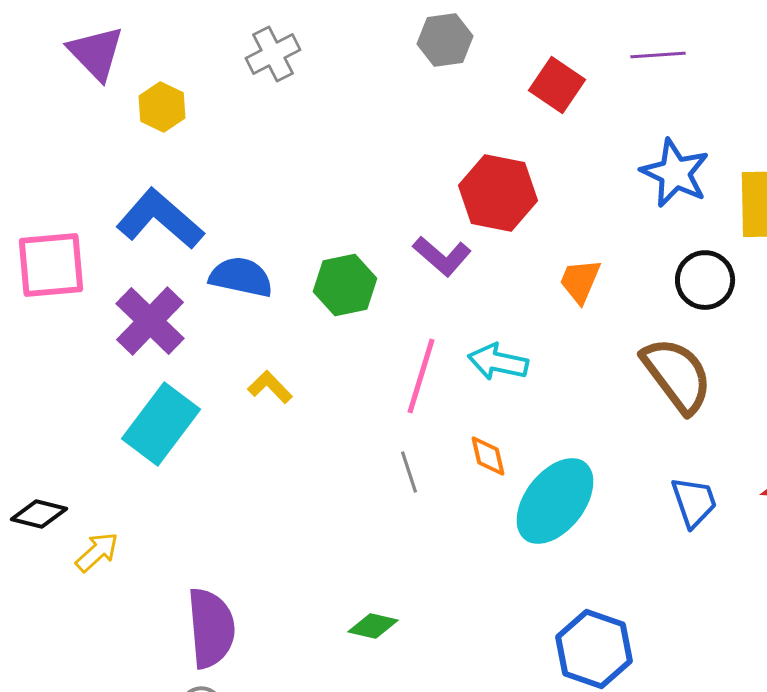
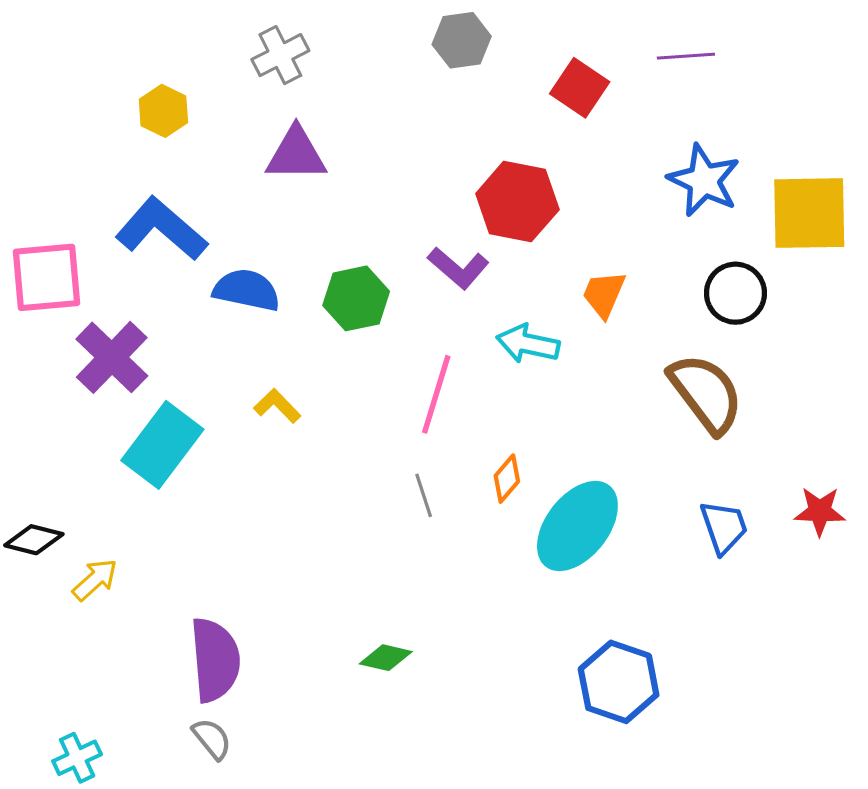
purple triangle: (96, 53) -> (296, 154), moved, turned -46
purple cross: (150, 321) -> (112, 357), moved
cyan arrow: (498, 362) -> (528, 344), moved
orange diamond: (488, 456) -> (507, 479), turned 54

